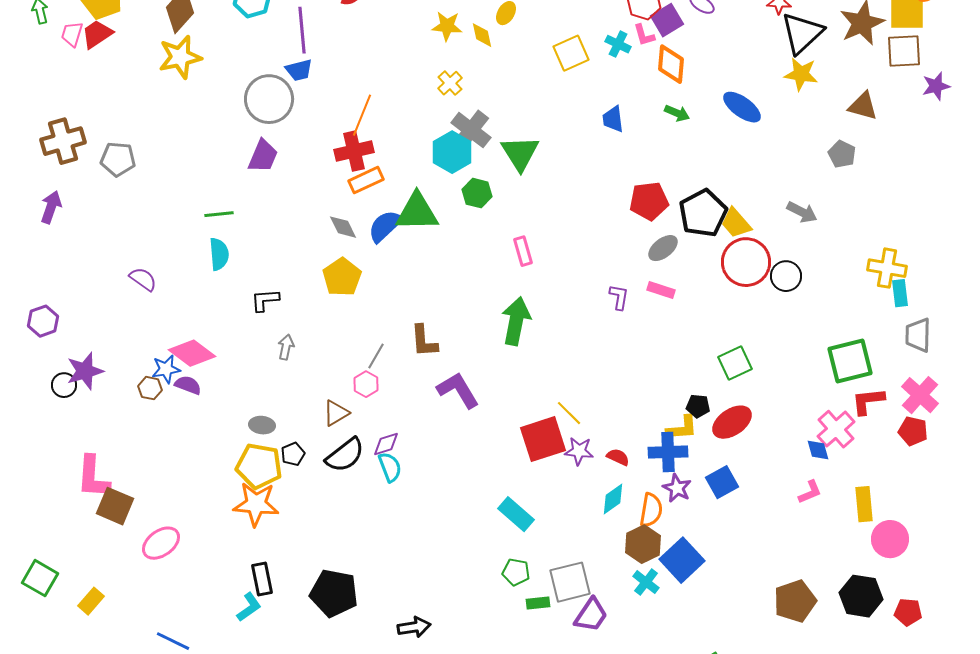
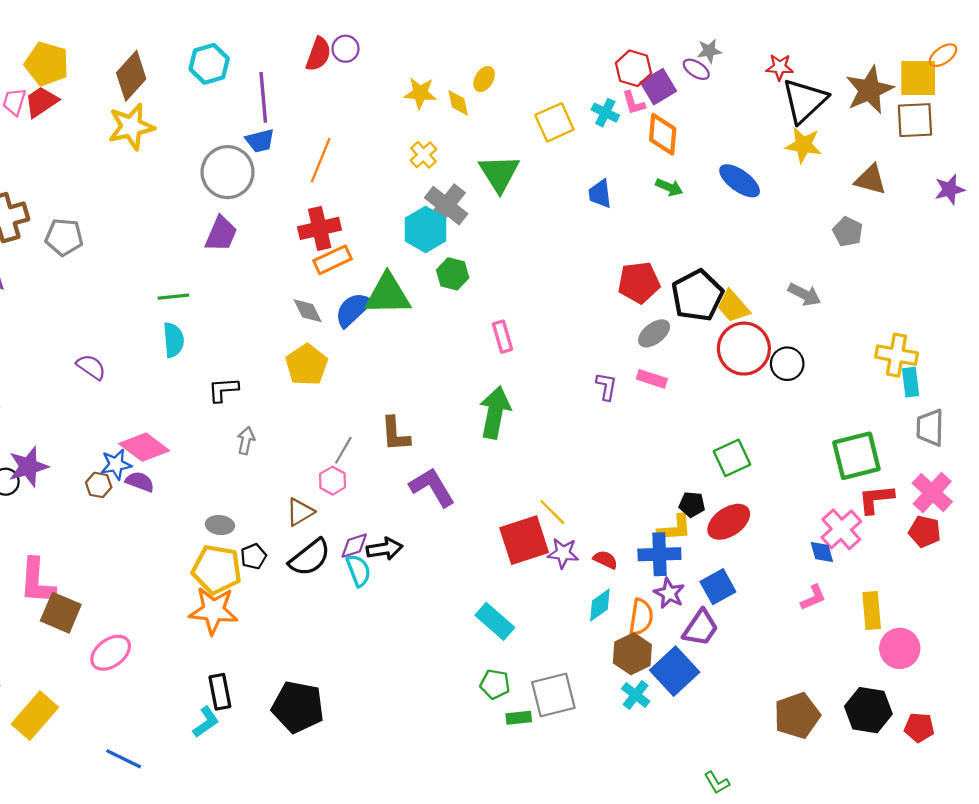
purple star: (936, 86) -> (950, 189), moved
orange line: (362, 115) -> (321, 160), moved
green triangle: (520, 153) -> (499, 173), moved
yellow rectangle: (91, 601) -> (35, 716), size x1.6
purple trapezoid: (591, 615) -> (701, 628), moved
black arrow: (414, 627) -> (384, 549), moved

